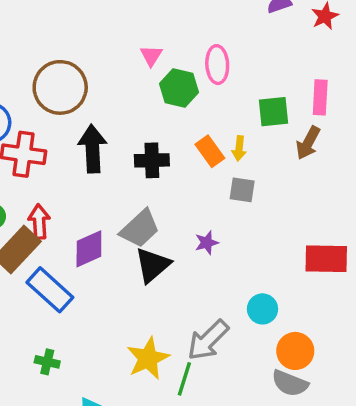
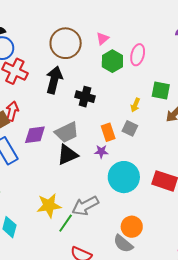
brown circle: (60, 87) -> (66, 43), moved
orange rectangle: (210, 151) -> (108, 132), moved
cyan circle: (262, 309) -> (124, 177), moved, size x1.8

